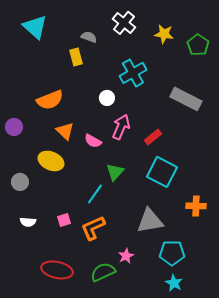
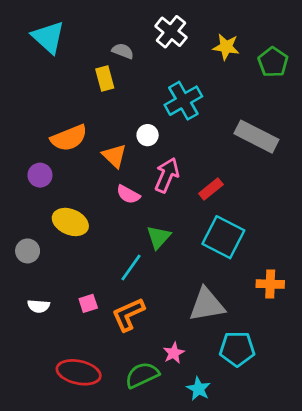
purple circle: (14, 127) -> (40, 175), moved
orange triangle: (65, 131) -> (114, 156), moved
cyan star: (174, 283) -> (199, 389), moved

